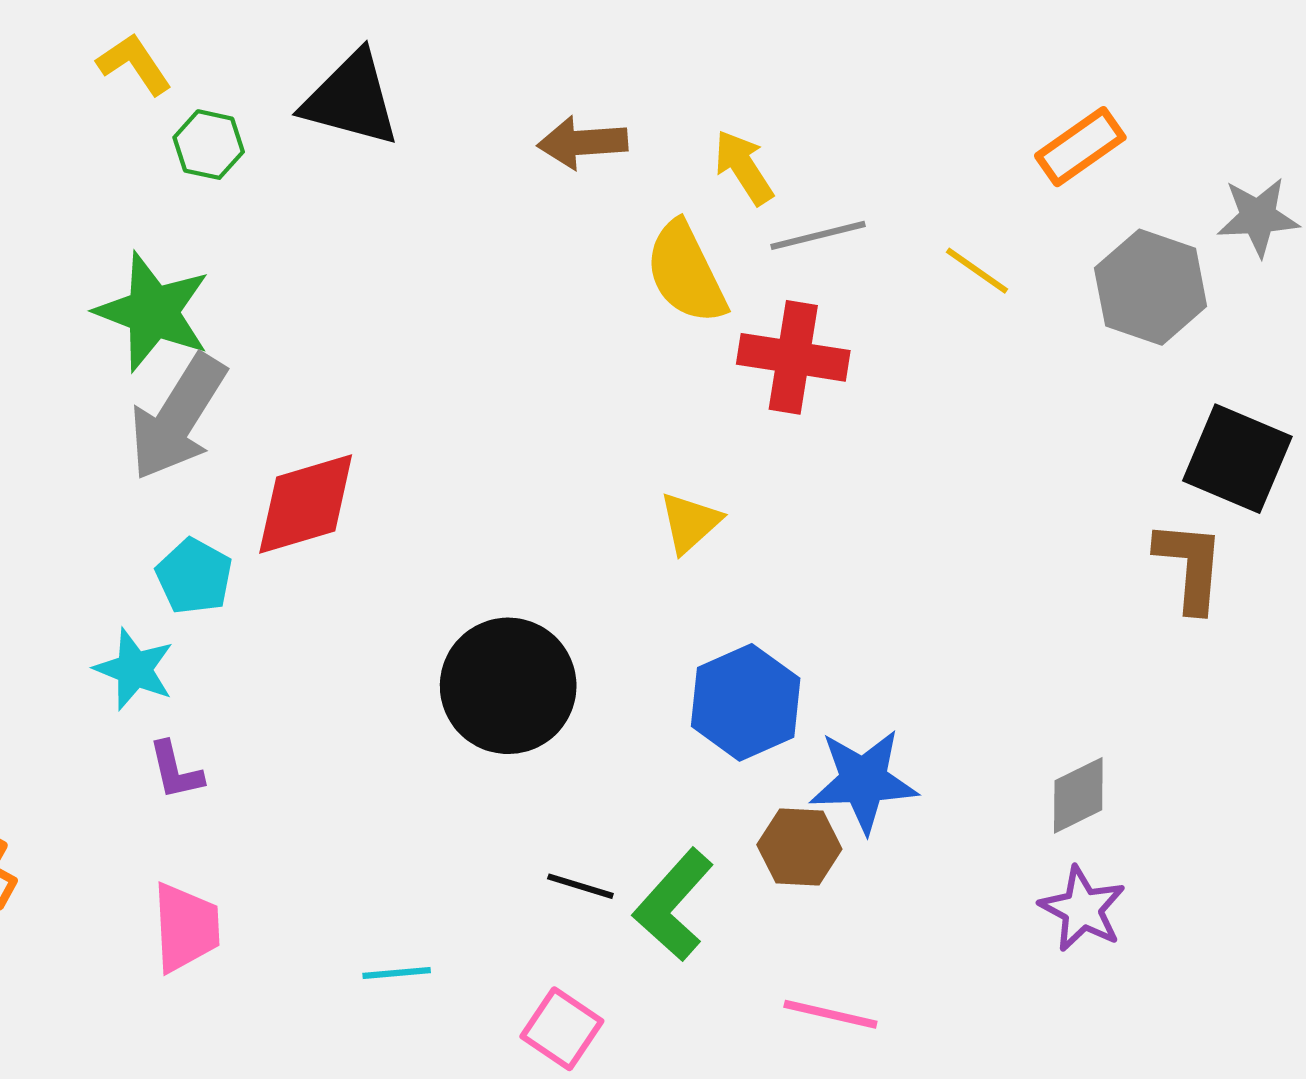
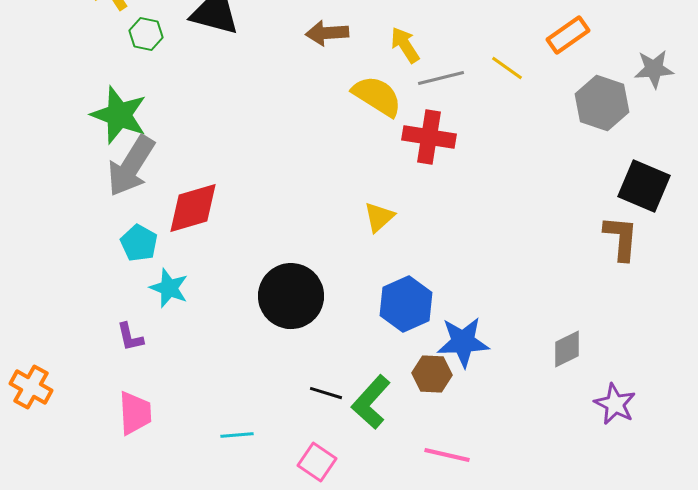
yellow line: (977, 271) -> (507, 68), moved
yellow semicircle: (686, 273) -> (377, 96), turned 148
cyan star: (134, 669) -> (169, 288), moved
purple star: (1082, 909) -> (615, 404), moved

